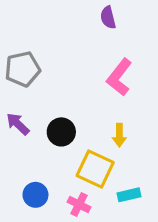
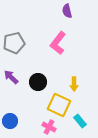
pink L-shape: (119, 77) -> (58, 43), moved
blue circle: (35, 195) -> (10, 121), moved
cyan rectangle: (129, 195) -> (80, 121), turned 64

